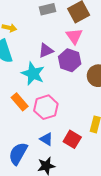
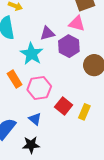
pink triangle: (74, 36) -> (77, 23), turned -48
red square: (72, 139) -> (64, 106), moved

